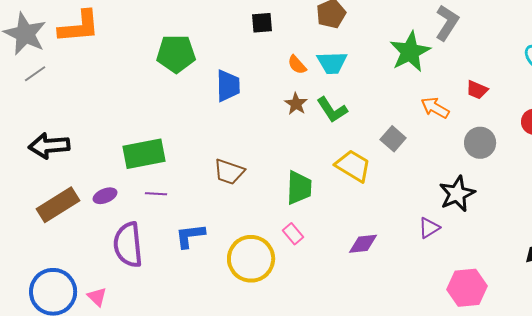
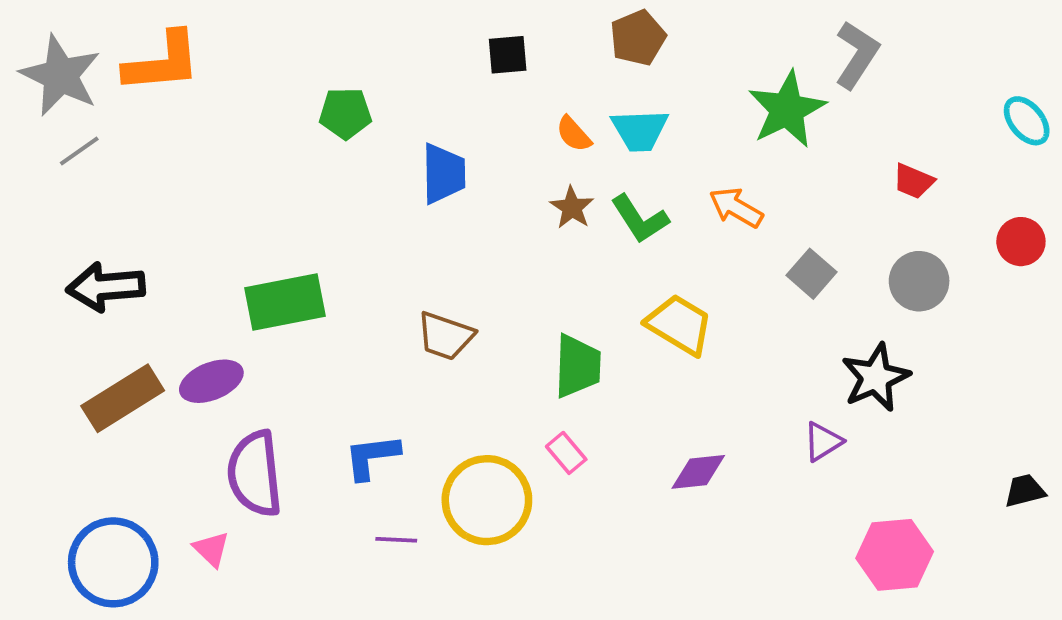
green pentagon: (176, 54) -> (345, 113), size x0.7
orange arrow: (435, 108) -> (736, 208), moved
gray square: (393, 139) -> (811, 274), moved
purple line: (156, 194) -> (396, 540), moved
purple ellipse: (105, 196) -> (211, 381), size x1.4
pink triangle: (97, 297) -> (211, 549), moved

